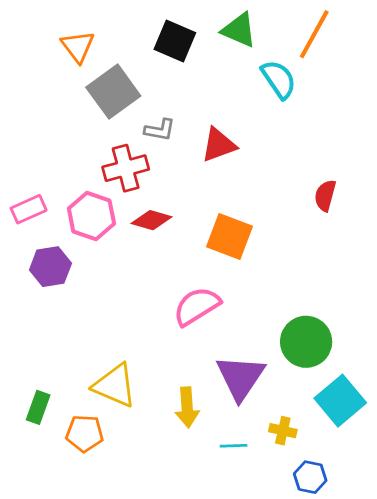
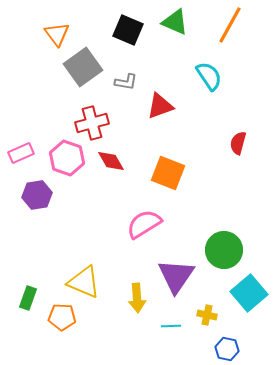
cyan semicircle: (279, 79) -> (209, 76), moved
gray L-shape: (160, 130) -> (126, 82), moved
red diamond: (152, 220) -> (111, 161), turned 44

